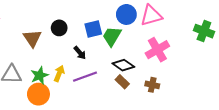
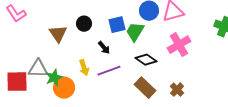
yellow arrow: (59, 73) -> (84, 68), turned 140
green star: (39, 75) -> (54, 78), moved
brown rectangle: (122, 82) -> (145, 88), moved, size x1.5
brown cross: (152, 85) -> (177, 90), moved, turned 32

